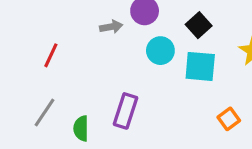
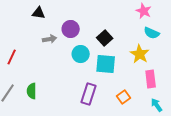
purple rectangle: (125, 111) -> (89, 94), moved
green semicircle: (81, 128) -> (32, 91), moved

